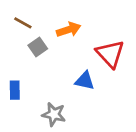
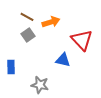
brown line: (23, 23) -> (27, 17), moved

